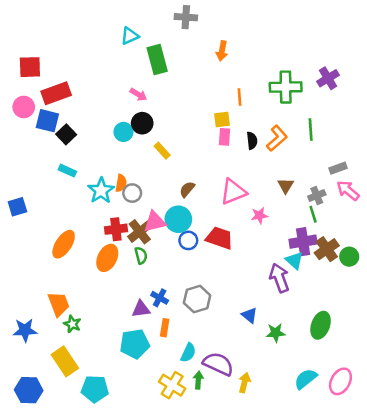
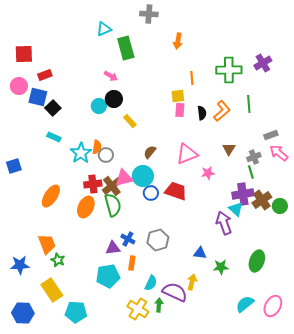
red rectangle: (56, 93) -> (45, 75), size x0.6
green semicircle: (141, 255) -> (113, 205), size x1.6
blue triangle: (249, 315) -> (200, 253), turned -32
yellow arrow: (244, 383) -> (192, 282), moved

